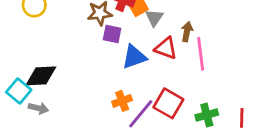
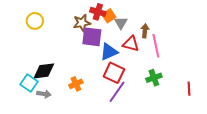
purple square: (112, 34) -> (92, 37), size x1.5
orange cross: (122, 101) -> (76, 84), moved
red square: (168, 103) -> (114, 73), moved
green cross: (207, 115) -> (154, 78), moved

